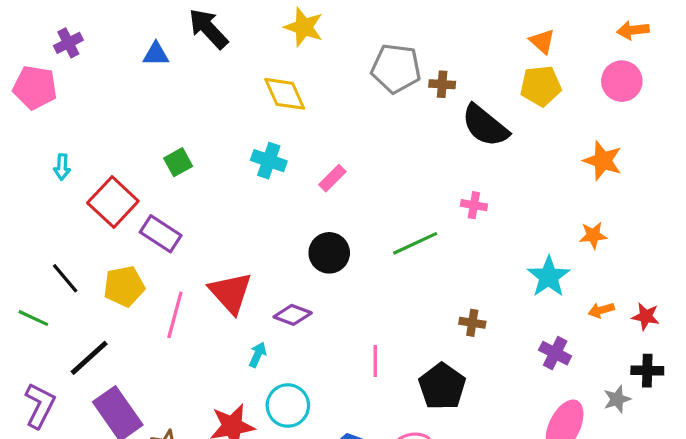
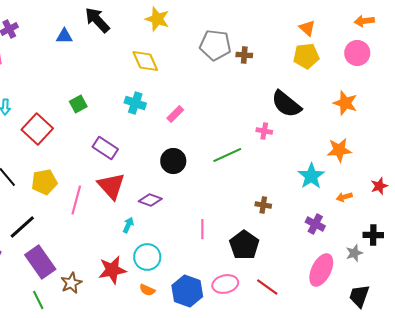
black semicircle: (485, 126) -> (286, 104), moved
purple rectangle: (161, 234) -> (105, 148), moved
orange star: (593, 235) -> (339, 150), size x1.4
red star: (646, 316) -> (379, 186), moved, turned -30

